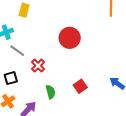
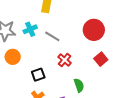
gray line: (17, 51) -> (52, 36), moved
red square: (80, 86) -> (101, 59), moved

